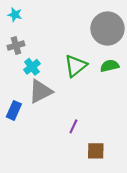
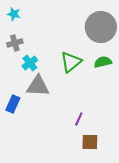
gray triangle: (40, 91) -> (38, 86), turned 30
purple line: (73, 126) -> (79, 119), moved

